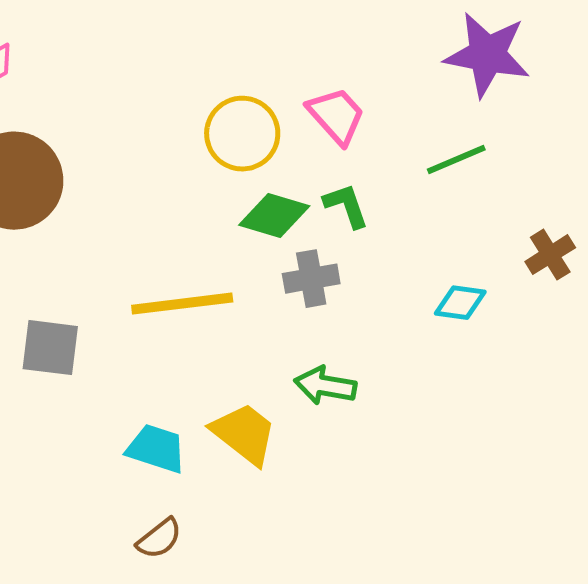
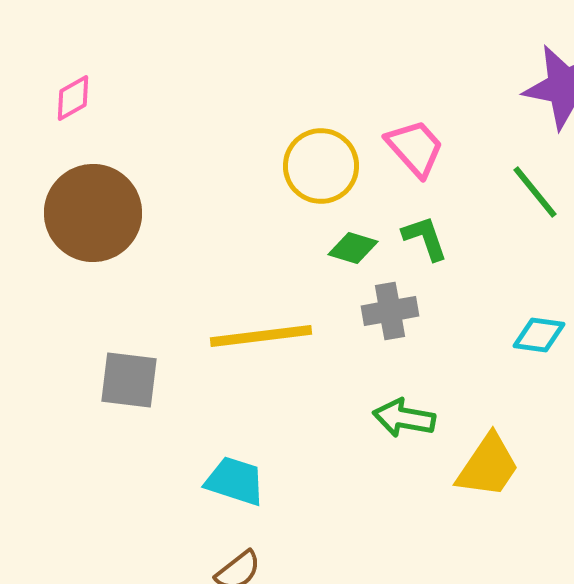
green line: (456, 160) -> (535, 192), turned 74
green diamond: (274, 216) -> (353, 248), size x0.7
yellow trapezoid: (244, 434) -> (488, 466), moved, turned 86

